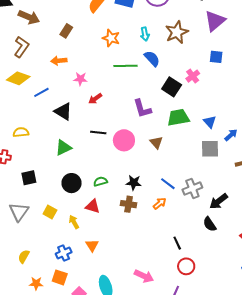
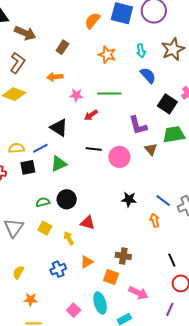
green line: (126, 66) -> (109, 94), moved
blue line: (41, 92) -> (40, 148), moved
brown triangle: (156, 142) -> (151, 149), moved
black square: (29, 178) -> (28, 167), moved
green semicircle: (100, 182) -> (43, 202), moved
orange arrow: (160, 203) -> (155, 220), turned -64
brown cross: (129, 204) -> (123, 256), moved
orange triangle: (92, 245) -> (87, 262), turned 32
orange square: (60, 277) -> (111, 277), moved

